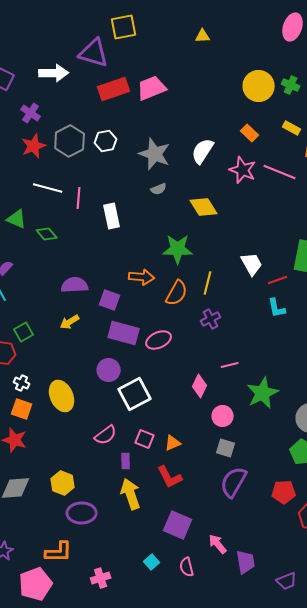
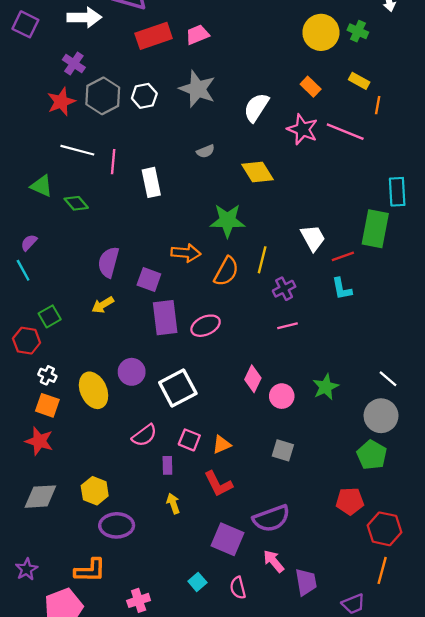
pink trapezoid: (152, 88) -> (197, 35), size x0.7
purple cross: (31, 113) -> (74, 64), moved
gray star: (155, 154) -> (197, 89), moved
purple semicircle: (75, 285) -> (109, 262), turned -72
purple cross: (211, 319) -> (284, 289), moved
purple rectangle: (124, 333) -> (165, 318), turned 68
pink line: (230, 365) -> (287, 326), moved
purple circle: (109, 370) -> (132, 372), moved
green star: (263, 393) -> (326, 387), size x0.7
pink circle: (223, 416) -> (282, 396), moved
purple semicircle: (234, 482) -> (271, 518), moved, turned -140
yellow arrow: (131, 494) -> (173, 503), size x0.6

